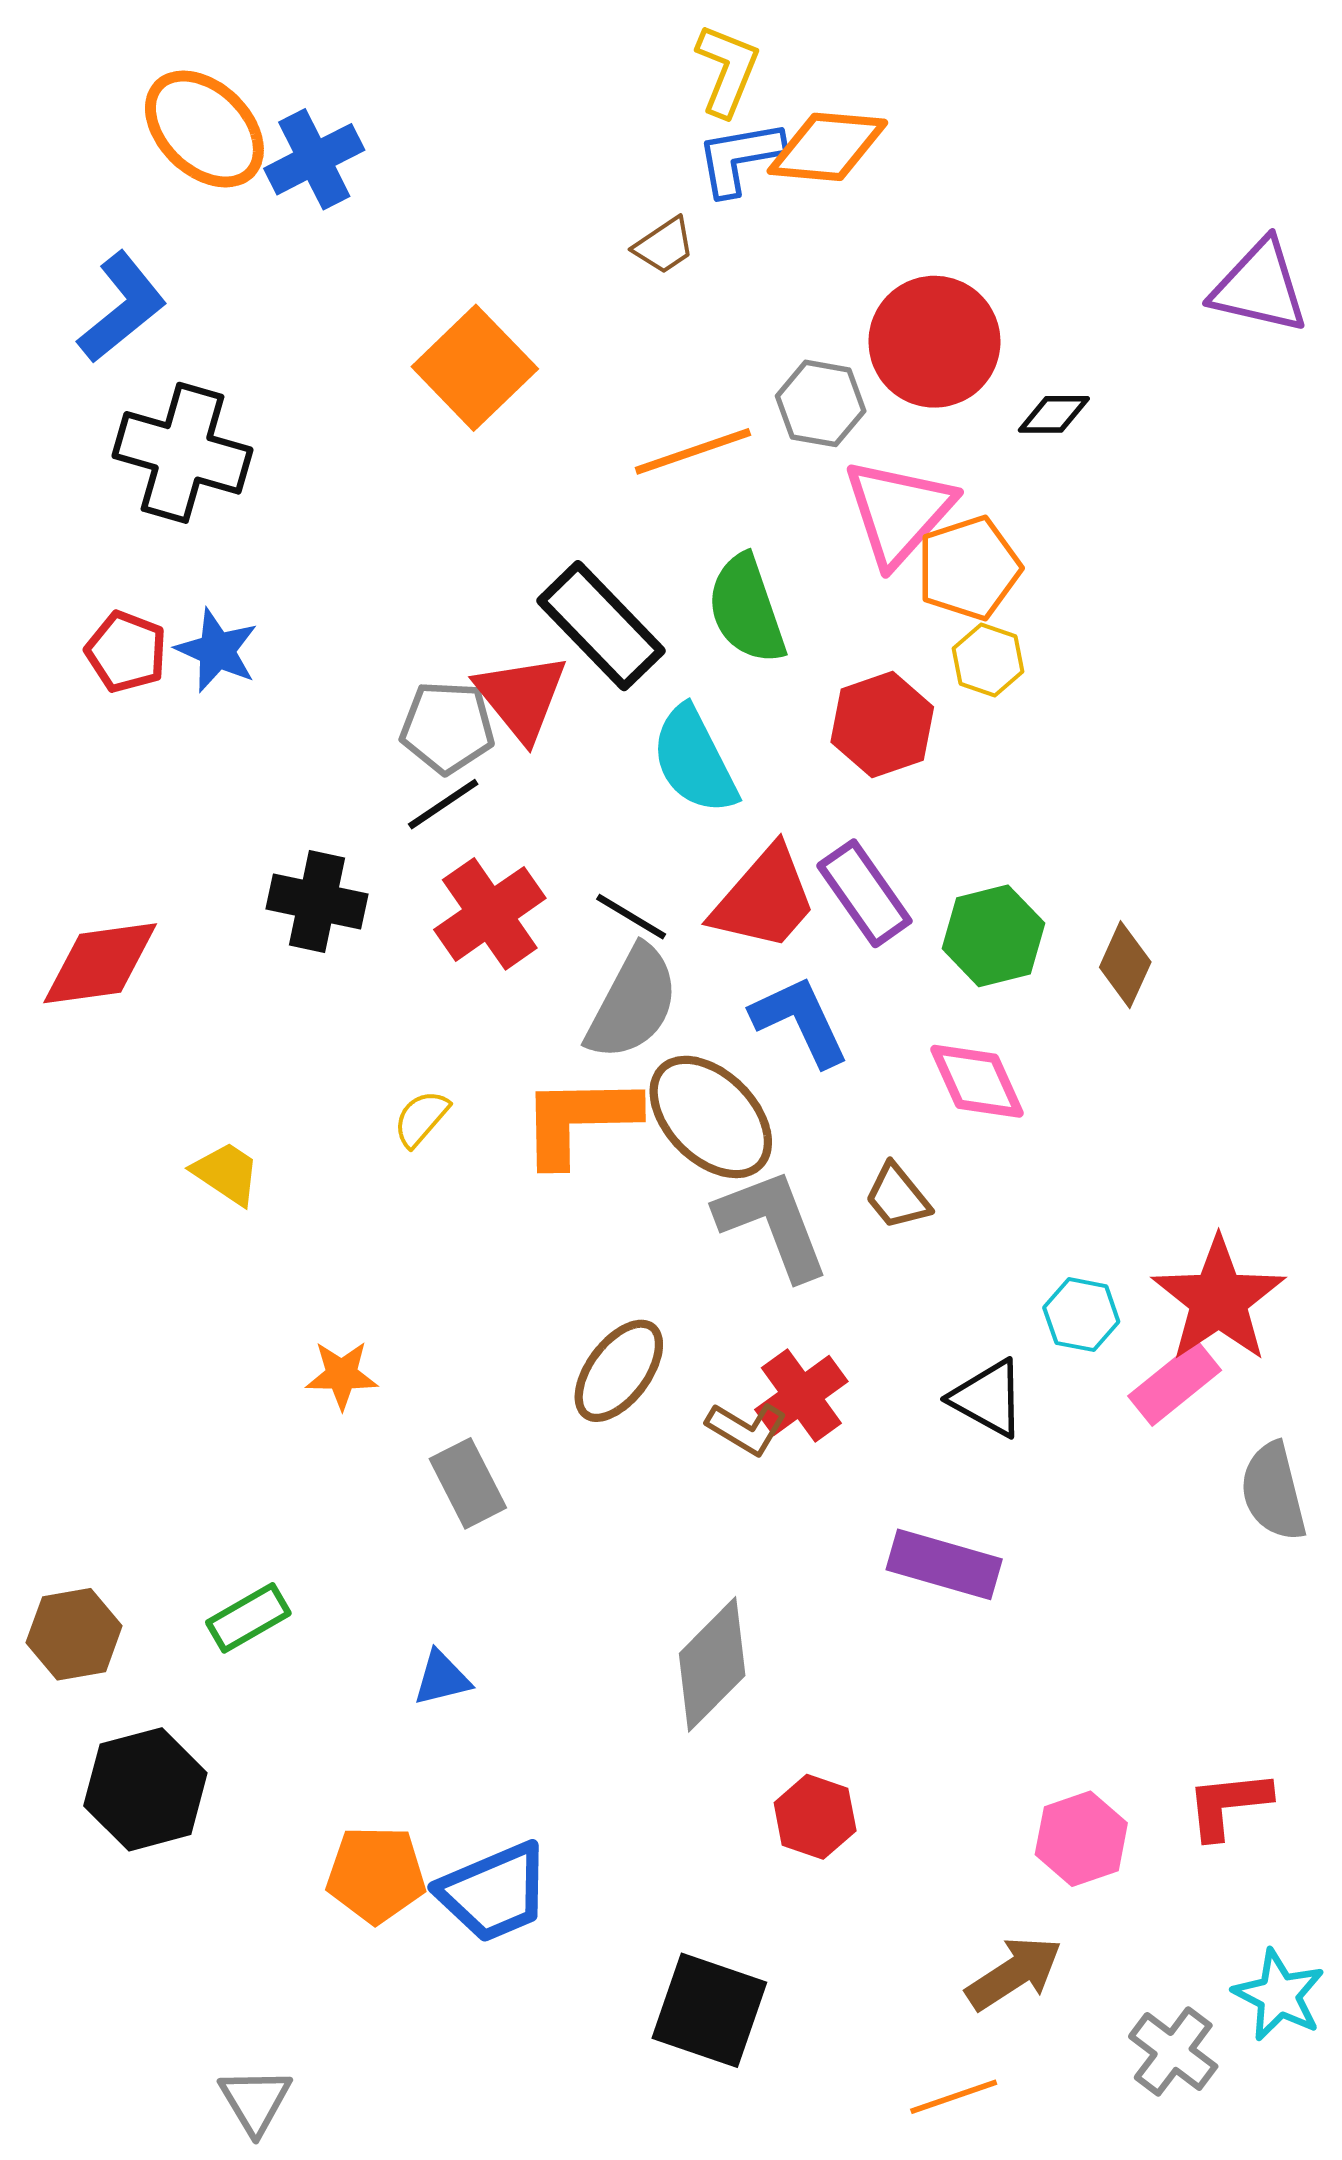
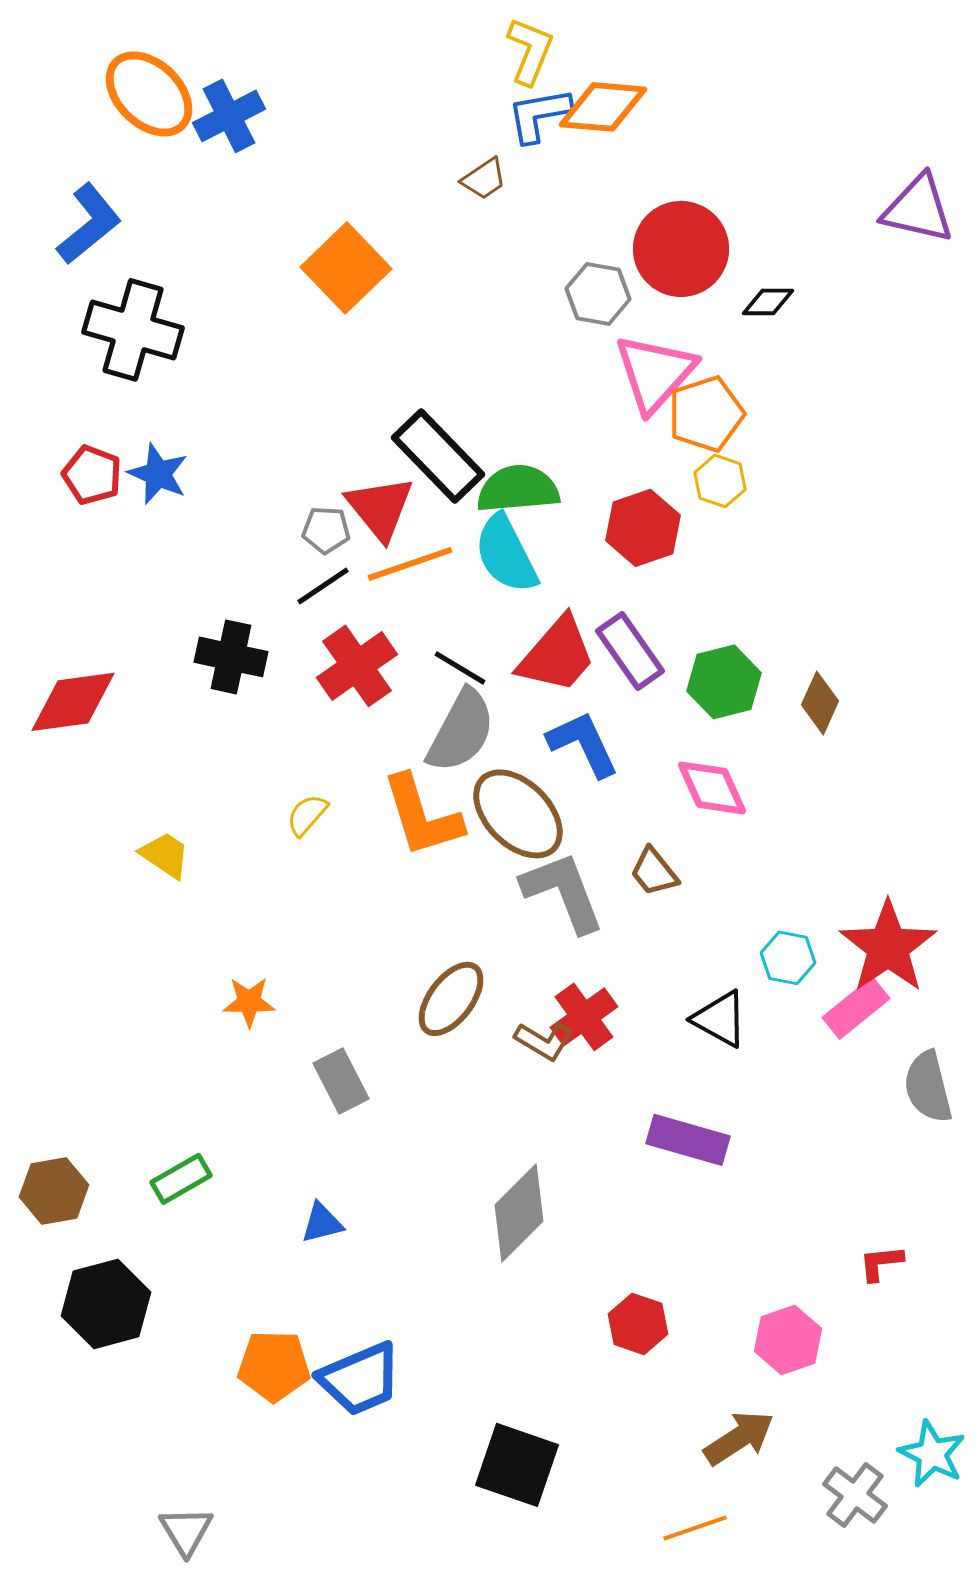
orange line: (693, 451) -> (410, 564), moved
green semicircle: (746, 609) -> (518, 489), moved, turned 104
gray pentagon: (447, 727) -> (326, 530), size x0.7
orange L-shape: (579, 1120) -> (422, 816), turned -106
red L-shape: (1228, 1804) -> (881, 1263), moved, size x0.7
red hexagon: (815, 1817) -> (638, 1324), moved

